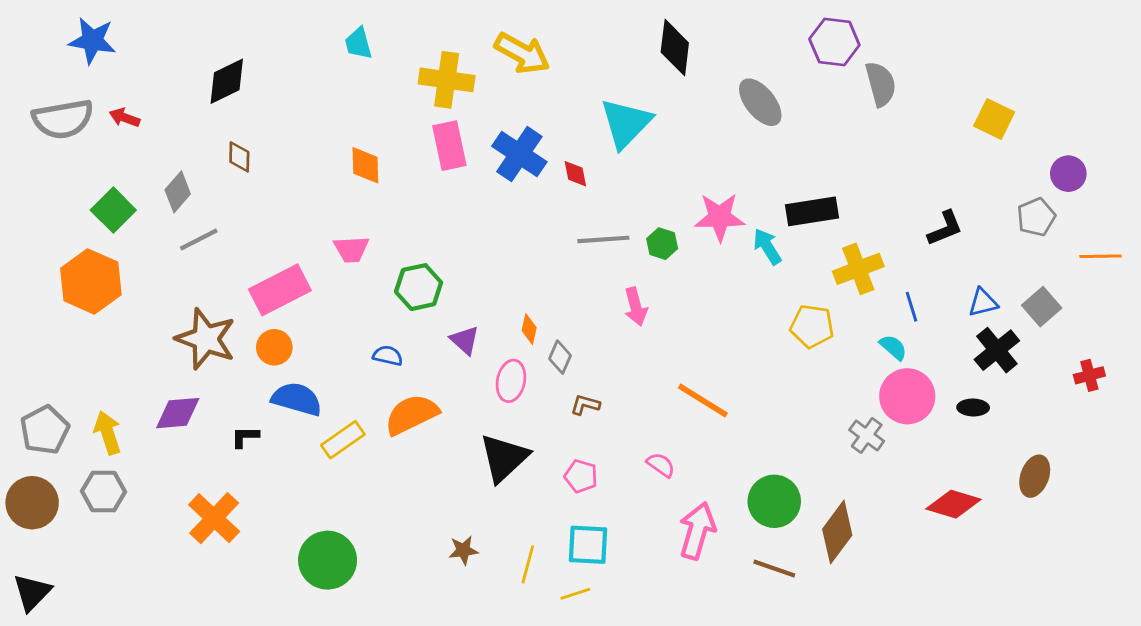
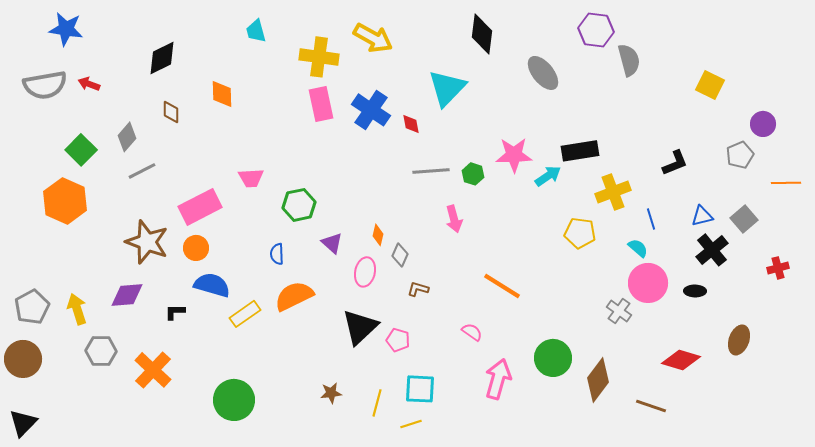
orange diamond: (365, 165) -> (222, 94), moved
cyan arrow: (767, 246) -> (548, 176), turned 88
blue semicircle: (388, 356) -> (277, 254), turned -105
pink pentagon: (581, 476) -> (398, 340), moved
gray hexagon: (103, 492) -> (101, 351), moved
brown line: (774, 569) -> (651, 406), moved

